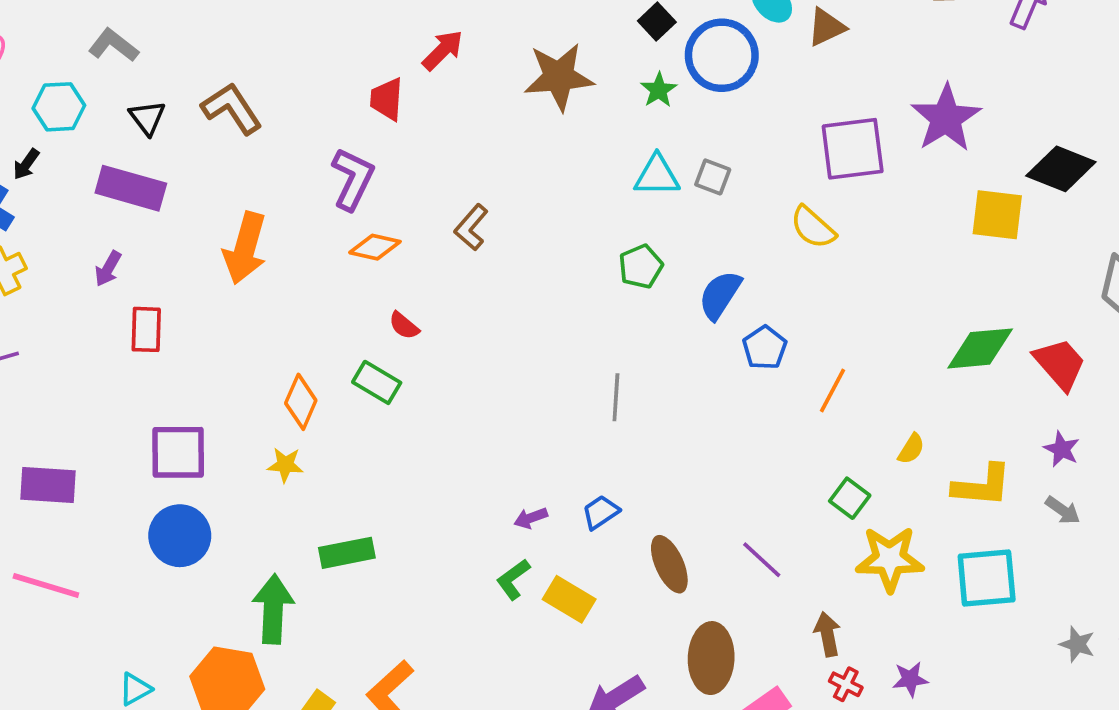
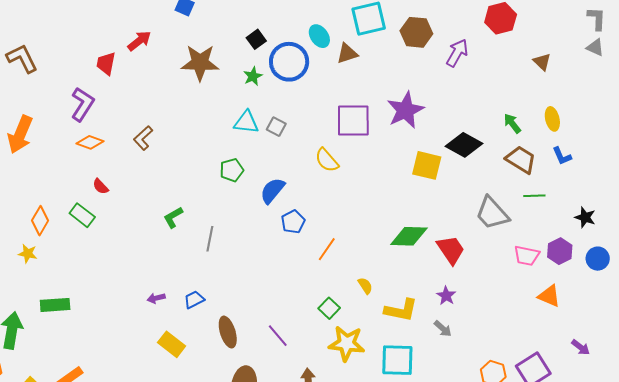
yellow semicircle: (911, 449) -> (365, 286), turned -72
green L-shape: (513, 579) -> (173, 217), moved

